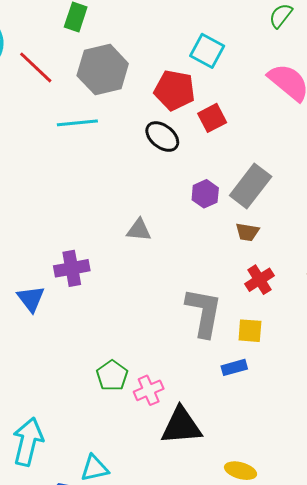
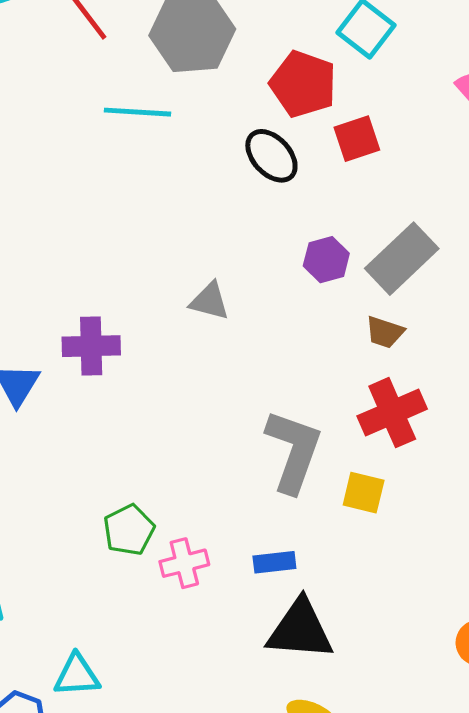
red cross: (260, 280) -> (392, 413), size x1.4
blue rectangle: (234, 367) -> (274, 562), moved
black triangle: (181, 426) -> (300, 630), moved

